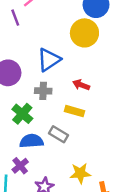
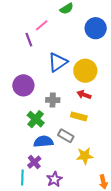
yellow circle: (84, 33) -> (85, 71), moved
blue triangle: (49, 60) -> (58, 62), moved
yellow star: (80, 173) -> (85, 156), moved

